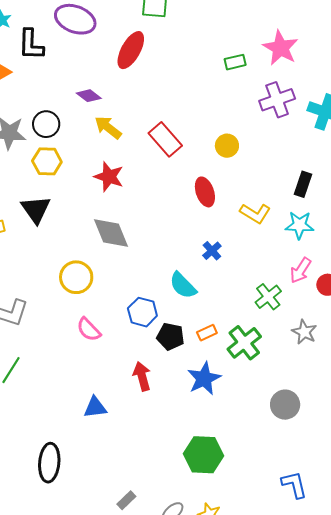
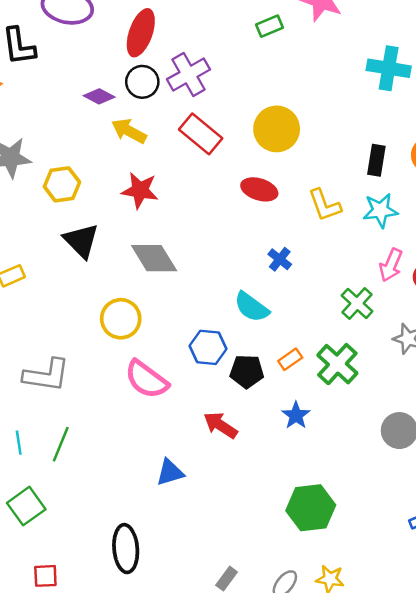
purple cross: (277, 100) -> (188, 74), moved
black circle: (46, 124) -> (142, 82), moved
yellow circle: (227, 146) -> (277, 129), size x1.6
red ellipse: (205, 192) -> (259, 189), turned -44
black triangle: (36, 210) -> (81, 241), moved
yellow L-shape: (255, 213) -> (325, 205), turned 48
pink semicircle: (89, 330) -> (147, 379), size x1.4
red arrow: (142, 376) -> (220, 425), turned -32
blue star: (204, 379) -> (296, 415), size x0.7

